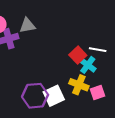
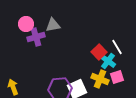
white line: (98, 50) -> (117, 47), turned 49
pink square: (98, 92) -> (117, 77), moved

